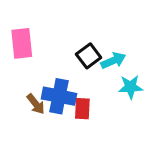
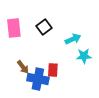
black square: (89, 56) -> (44, 27), moved
blue cross: (59, 96) -> (38, 79), moved

